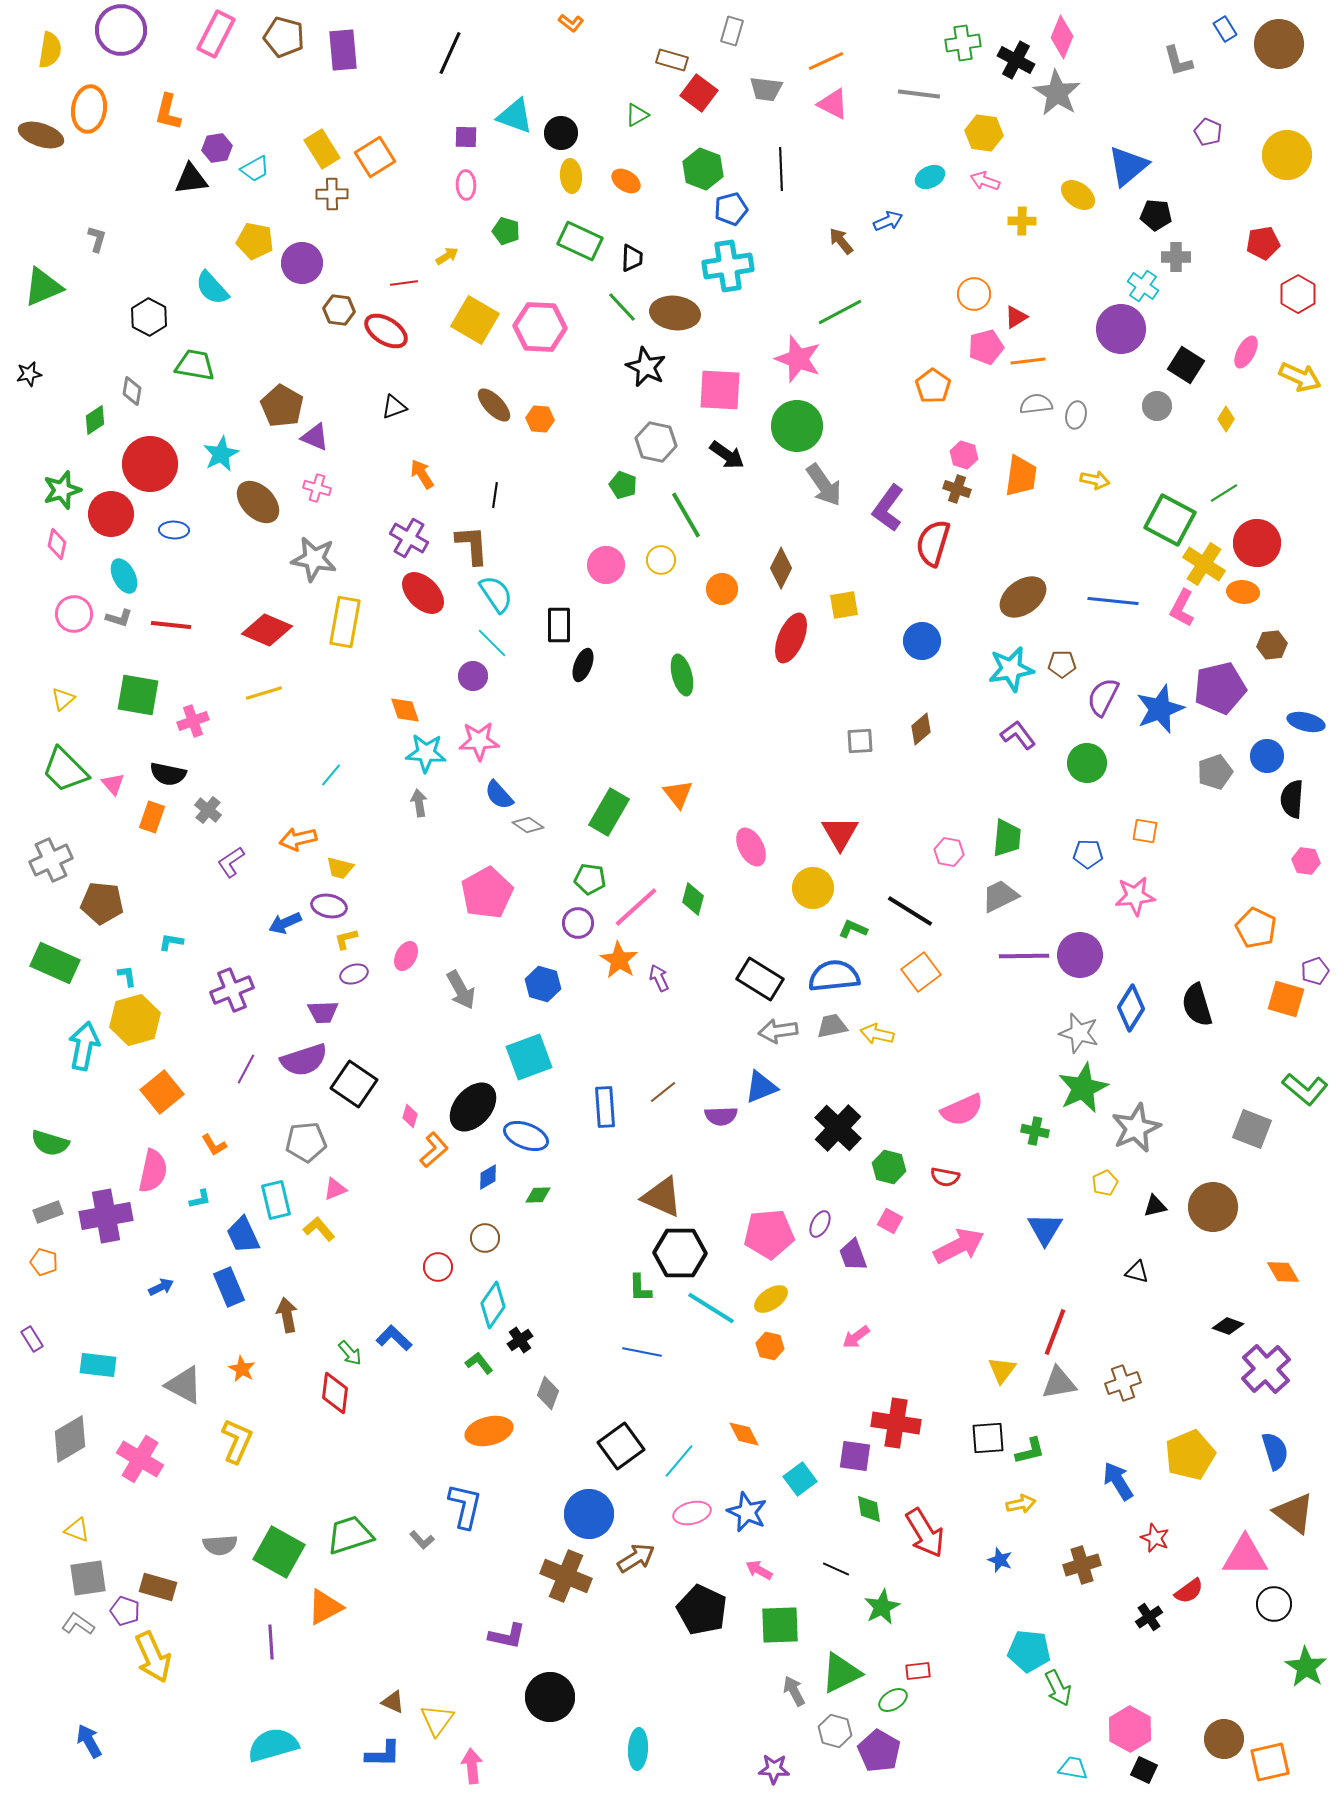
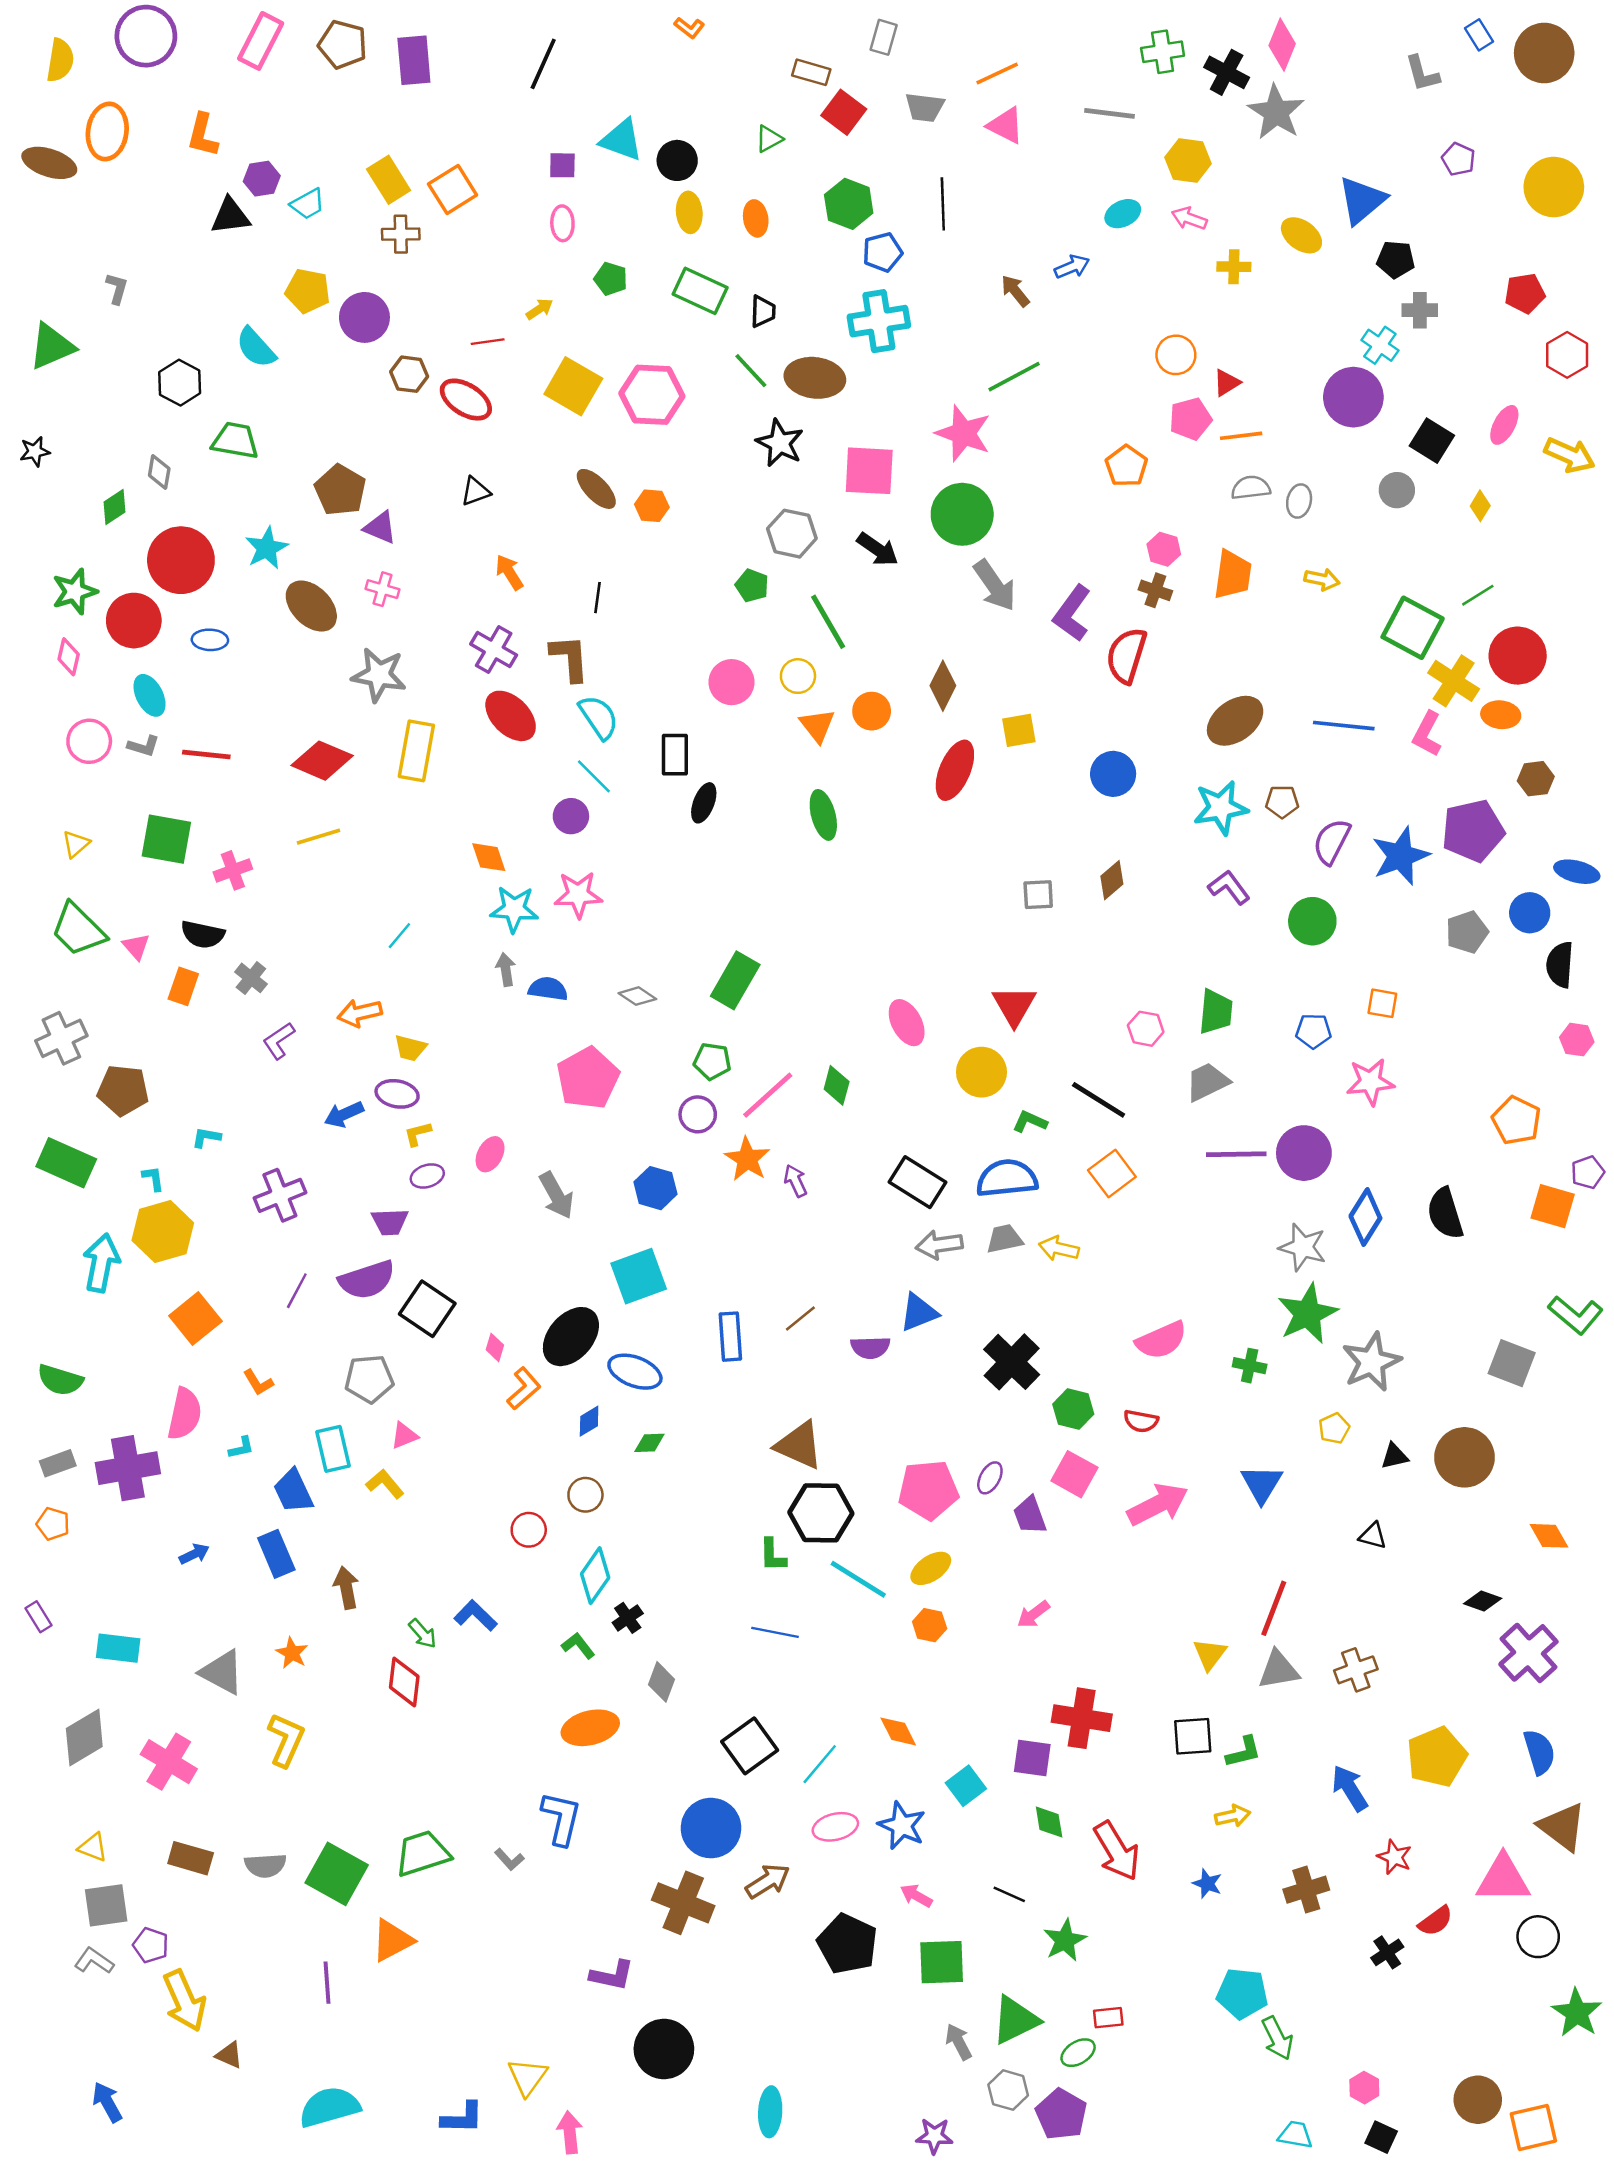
orange ellipse: (626, 181) -> (756, 218), turned 48
orange triangle: (678, 794) -> (817, 726), moved
blue semicircle: (499, 795) -> (548, 989), moved, turned 140
pink square: (890, 1221) -> (1074, 1474), size x1.5
brown rectangle: (158, 1587) -> (191, 1858), moved
brown triangle: (393, 1702) -> (229, 2055), moved
pink hexagon: (1130, 1729) -> (1364, 2088), size x0.6

